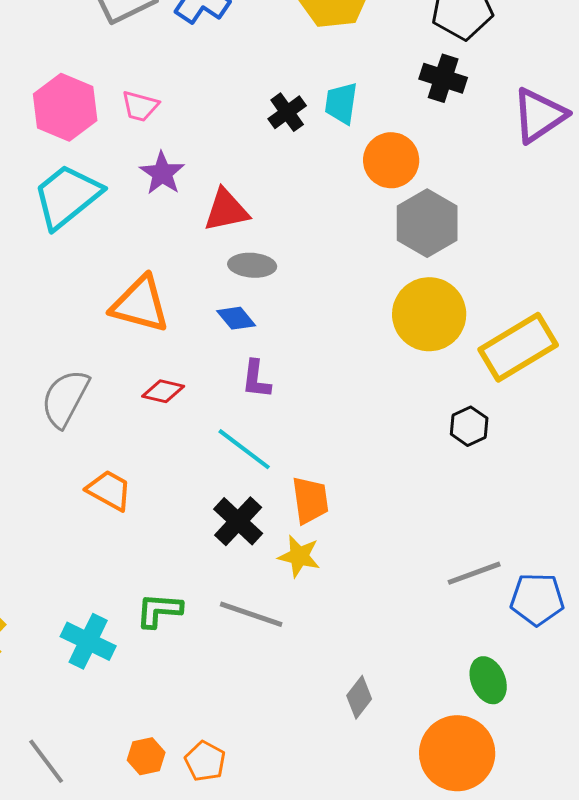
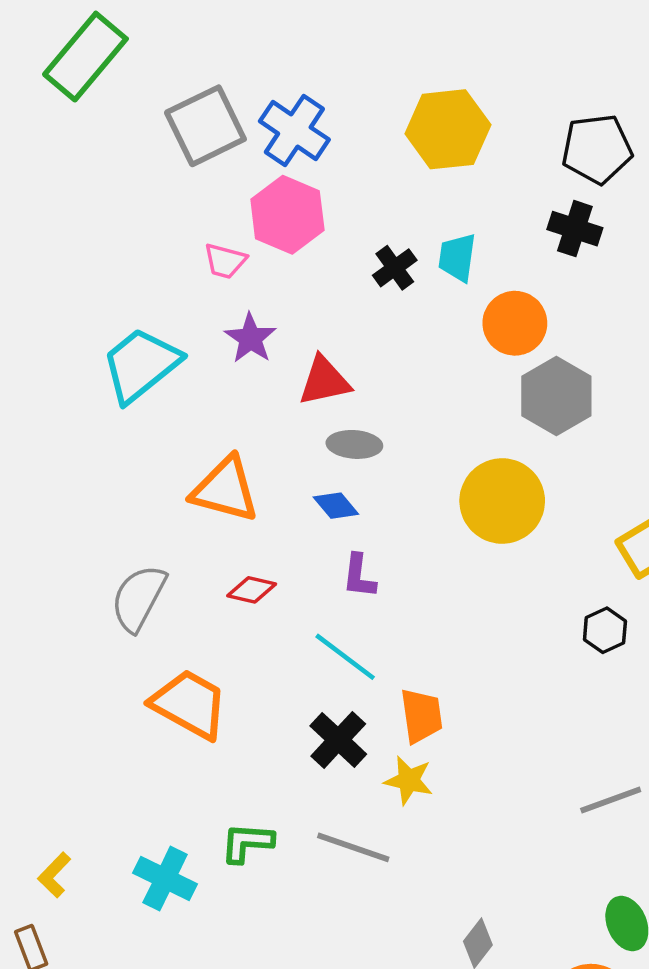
pink hexagon: (65, 107) -> (287, 215), moved
yellow circle: (429, 314) -> (502, 501), moved
orange trapezoid: (109, 490) -> (189, 704), size x1.5

